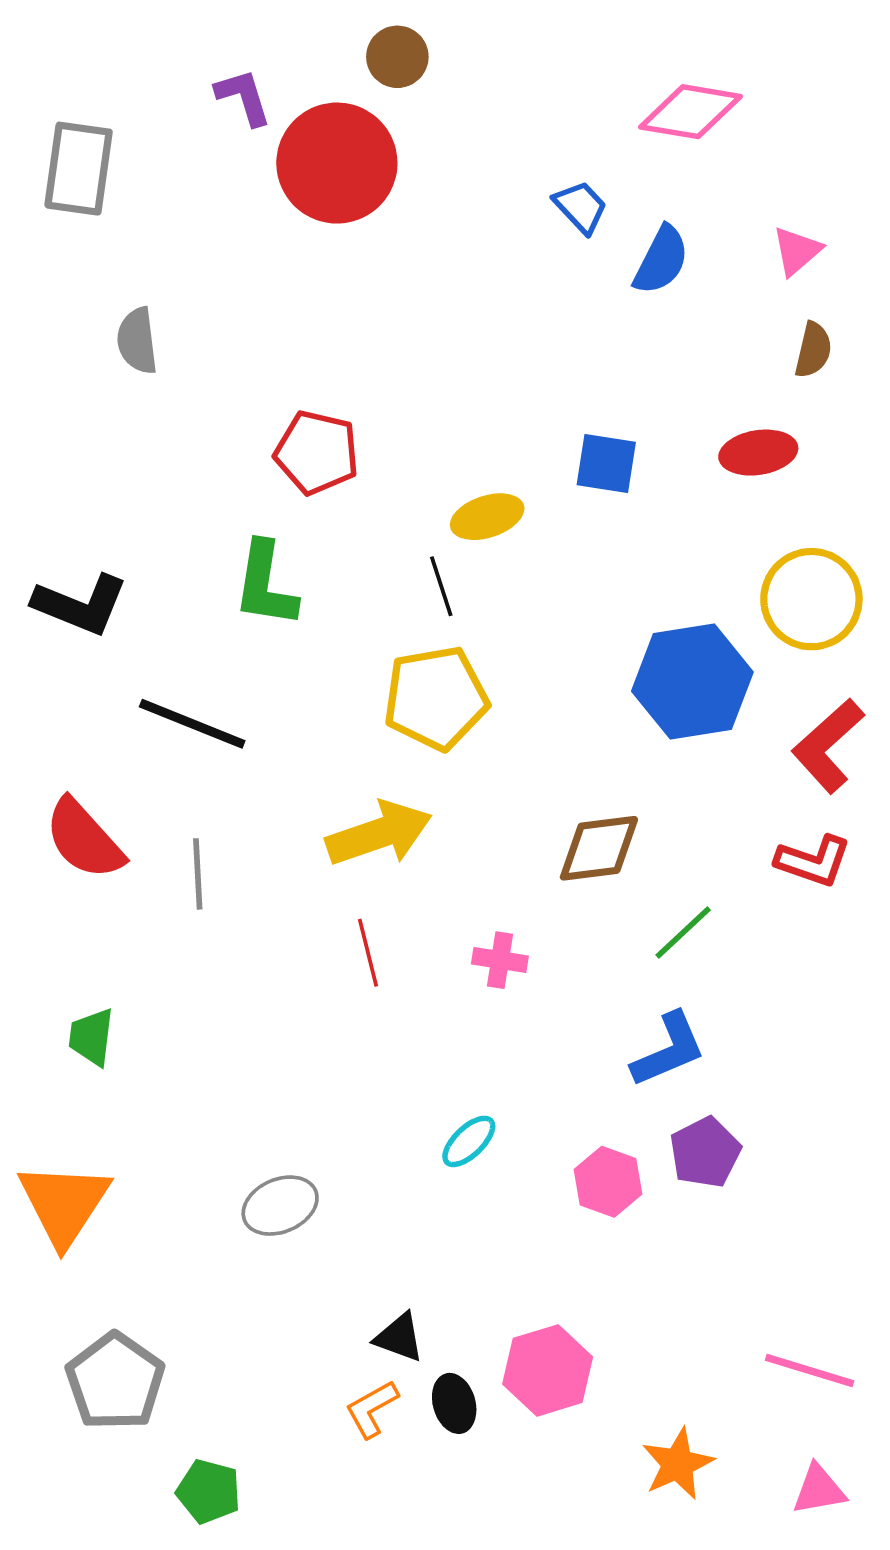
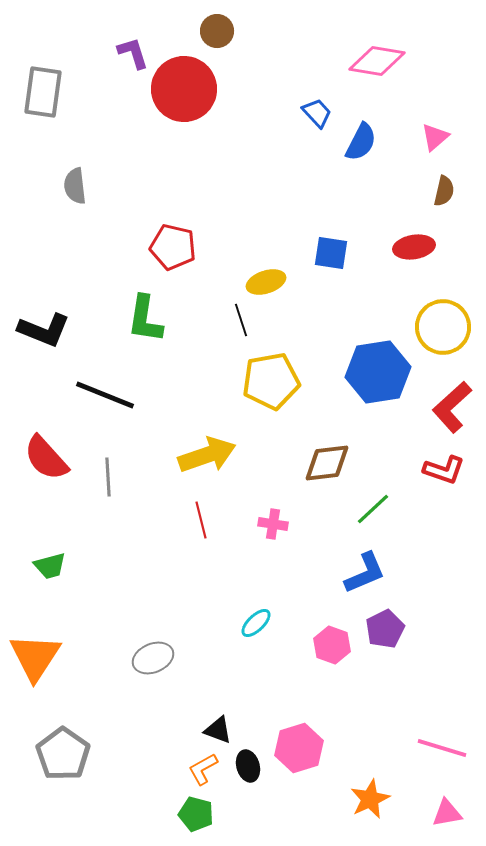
yellow pentagon: (436, 698) -> (271, 381), moved
green trapezoid: (91, 1037) -> (50, 566), turned -112
green pentagon: (209, 1491) -> (196, 814), moved

